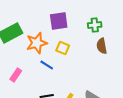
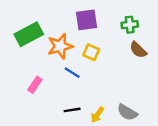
brown semicircle: (102, 46) -> (138, 50), turned -35

